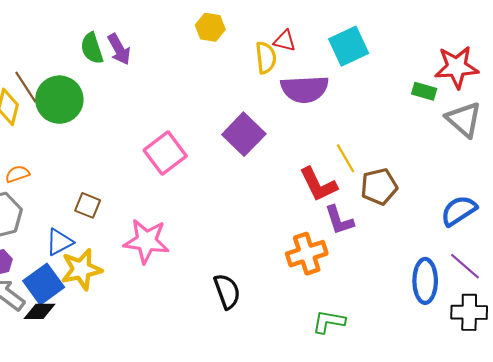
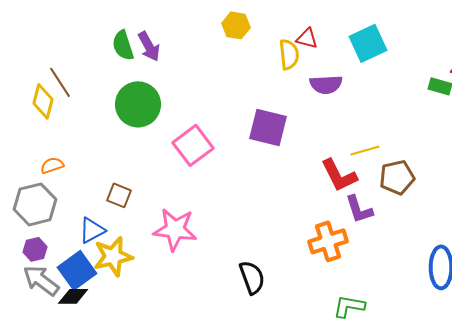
purple semicircle: (305, 89) -> (326, 84), size x0.7
green circle: (59, 100) -> (138, 104), moved
purple square: (244, 134) -> (268, 127), turned -30
yellow line: (345, 158) -> (365, 150), turned -76

